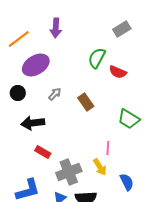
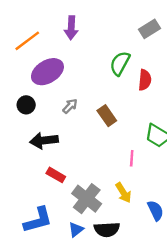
red semicircle: (118, 72) -> (145, 80), turned -108
pink line: (108, 148) -> (132, 158), moved
gray cross: (69, 172) -> (87, 199), turned -30

